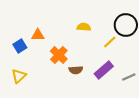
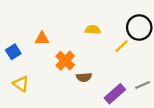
blue square: (20, 46) -> (13, 52), moved
purple rectangle: (104, 70) -> (115, 94), moved
yellow triangle: (19, 76) -> (21, 84), turned -42

